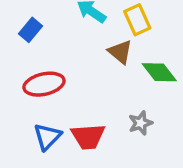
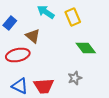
brown triangle: (120, 52) -> (33, 36), moved
blue triangle: (47, 137) -> (20, 86), turned -48

